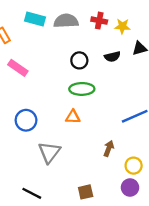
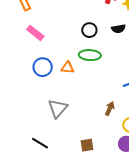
orange triangle: (73, 117) -> (68, 68), moved
blue circle: (26, 120) -> (43, 67), moved

